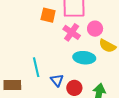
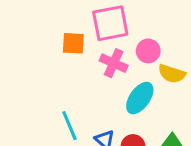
cyan ellipse: (84, 58) -> (140, 98), turned -50

